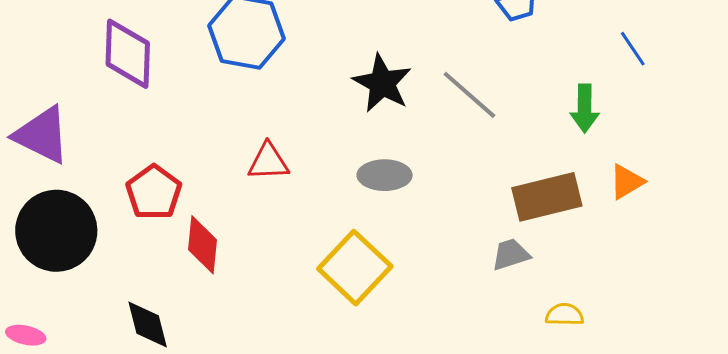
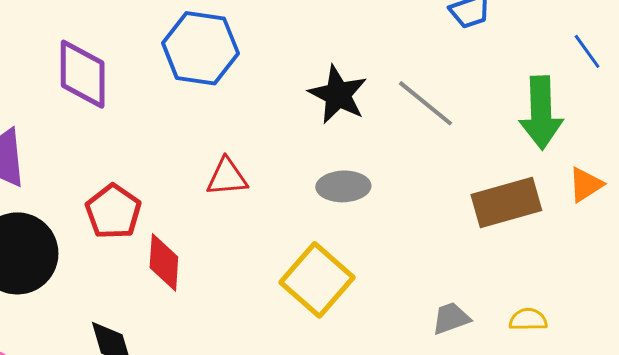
green arrow: (585, 108) -> (541, 113), size x1.5
gray trapezoid: (511, 254) -> (451, 318), moved

